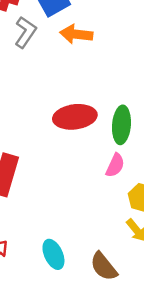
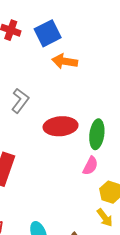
gray L-shape: (25, 32) -> (20, 101), moved

